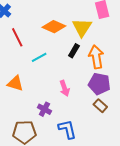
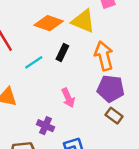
yellow triangle: (82, 27) -> (83, 21), turned -35
black rectangle: (74, 51) -> (62, 52), moved

